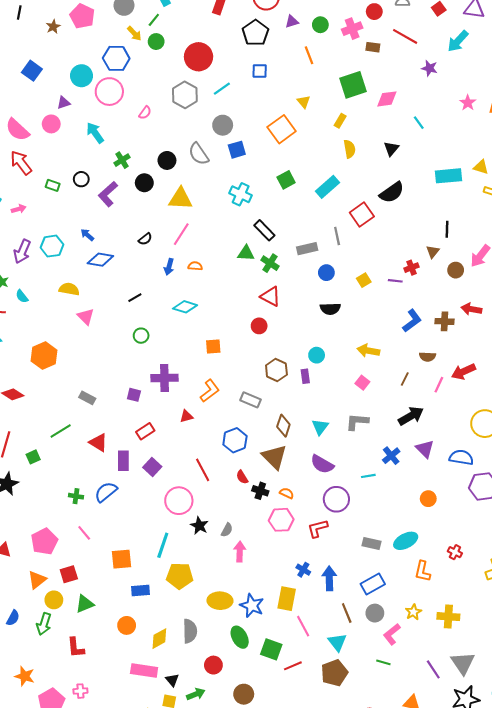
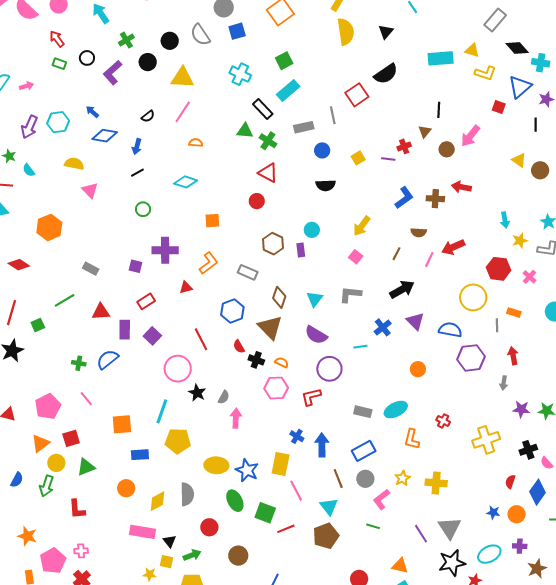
yellow semicircle: (350, 149) -> (346, 32), size x1.5
red arrow: (21, 163) -> (57, 39), moved, size x0.7
cyan rectangle: (328, 187) -> (288, 90), moved
blue arrow: (169, 267) -> (137, 147), moved
yellow arrow: (368, 351) -> (362, 226), turned -65
red triangle: (98, 443) -> (101, 312), turned -36

